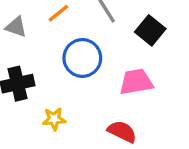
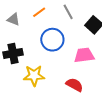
yellow star: (54, 119) -> (34, 76), size x1.5

